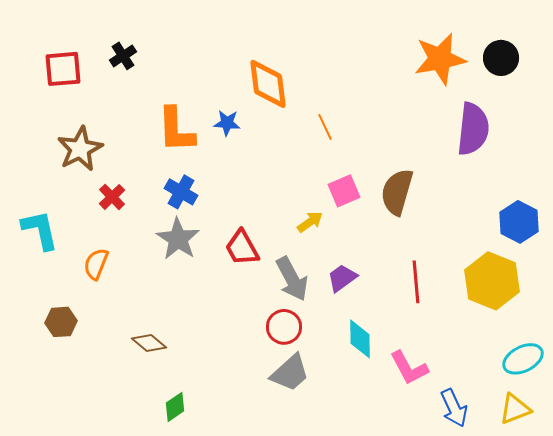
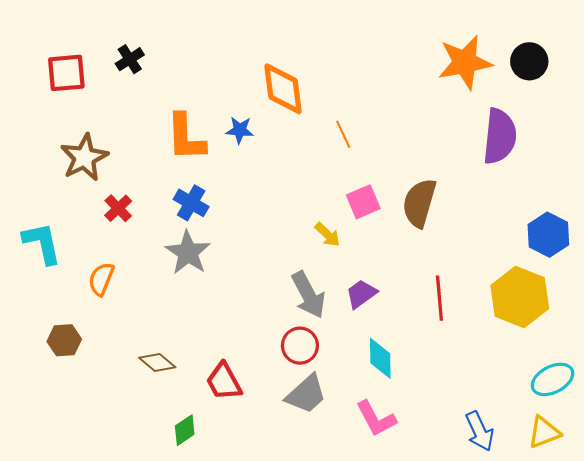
yellow arrow: (310, 222) -> (327, 235), turned 80
red trapezoid: (242, 248) -> (224, 382), moved
pink L-shape: (409, 368) -> (376, 419), moved

